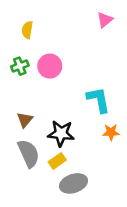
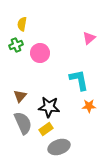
pink triangle: (105, 20) -> (89, 38), moved
green cross: (20, 66) -> (16, 45), moved

